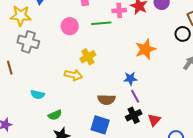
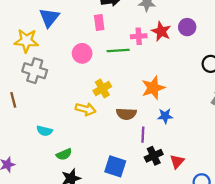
orange star: (145, 49) -> (153, 88), moved
blue star: (130, 79) -> (165, 116), moved
purple line: (135, 96) -> (143, 135), moved, turned 32
brown semicircle: (106, 100) -> (126, 114), moved

